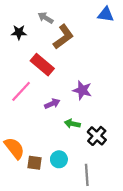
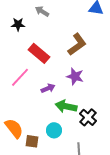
brown L-shape: (63, 37) -> (77, 44), moved
green arrow: (72, 124) -> (66, 106), size x1.5
cyan circle: (59, 159) -> (54, 130), moved

